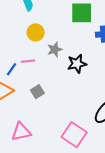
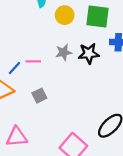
yellow circle: (36, 32) -> (65, 15), moved
black star: (77, 64) -> (89, 54), moved

